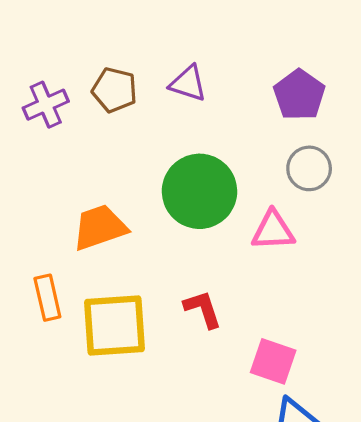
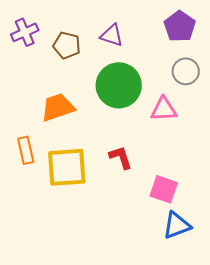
purple triangle: (188, 83) -> (112, 35), moved
brown pentagon: (114, 90) -> (67, 45), moved

